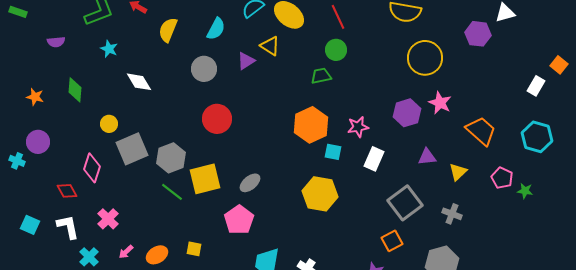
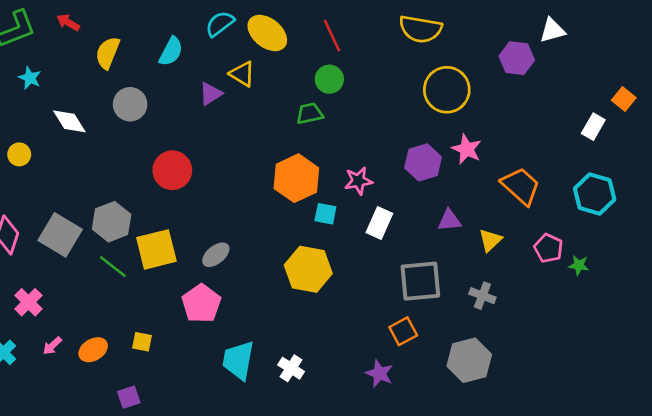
gray circle: (204, 69) -> (130, 104), moved
yellow circle: (109, 124) -> (19, 154), moved
gray square: (132, 149) -> (60, 235), moved, turned -36
gray square: (405, 203) -> (420, 281), turned 32

